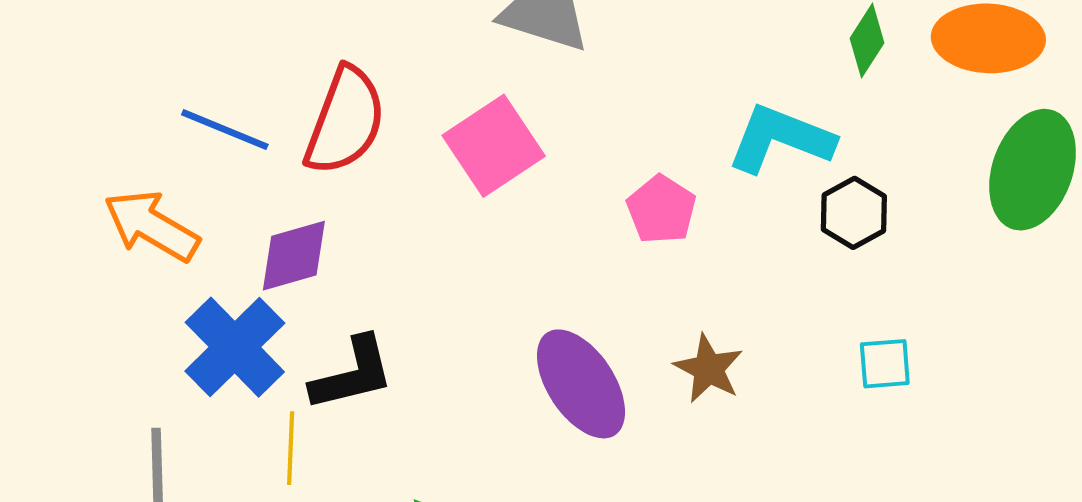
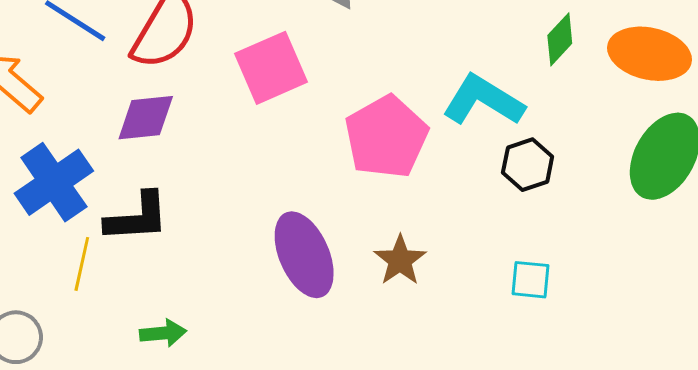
pink pentagon: (661, 210) -> (386, 137), size x1.6
purple diamond: (294, 256) -> (146, 118), moved

